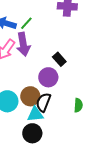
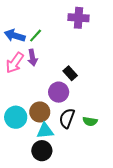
purple arrow: (23, 44) -> (32, 58), size x0.7
black semicircle: (43, 102) -> (67, 118), moved
green semicircle: (78, 105) -> (90, 121), turned 96

